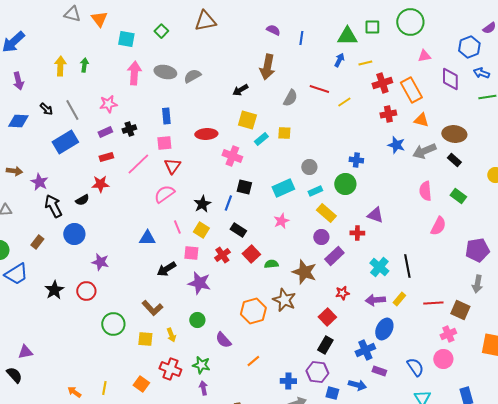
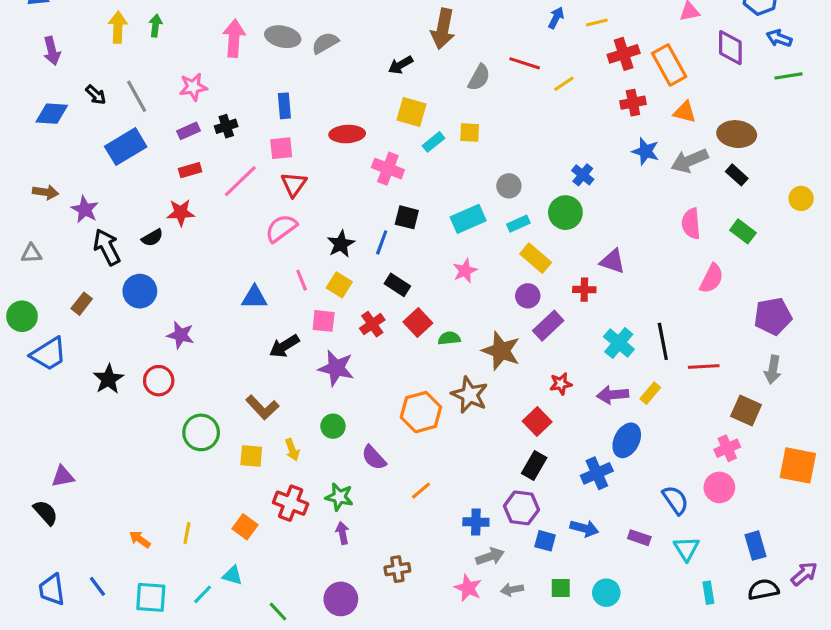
blue cross: (356, 160) -> (583, 175), turned 32
red line: (433, 303) -> (704, 367), moved
purple rectangle: (379, 371) -> (639, 538), moved

